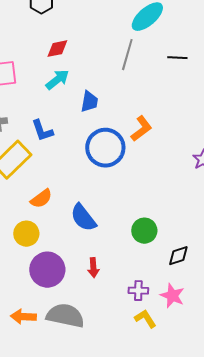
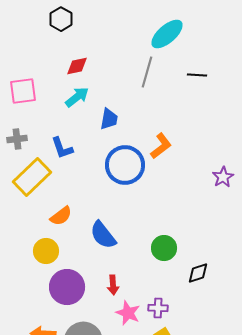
pink star: (172, 296) -> (128, 313), moved

